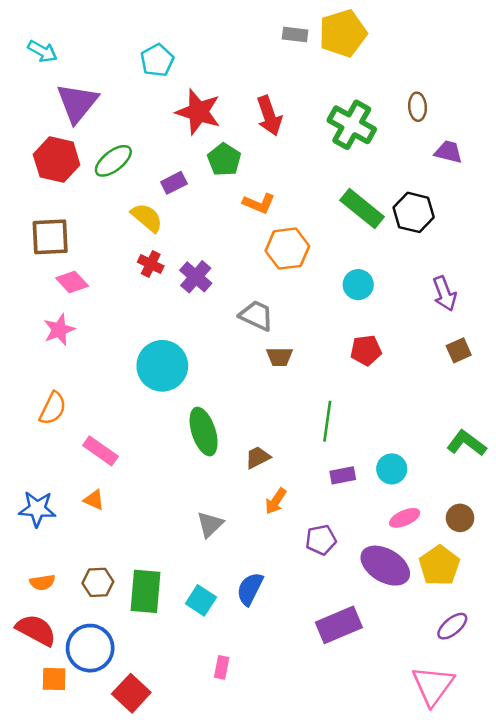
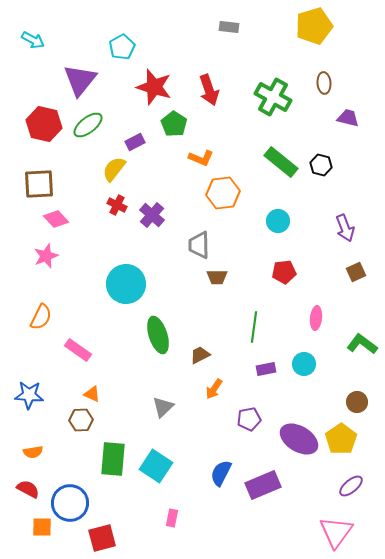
yellow pentagon: (343, 33) -> (314, 26), moved
purple triangle: (77, 103) -> (80, 80), moved
black hexagon: (414, 212) -> (321, 165), size x0.7
yellow semicircle: (147, 218) -> (114, 169), turned -92
gray trapezoid: (256, 316) -> (199, 245), turned -116
orange triangle: (94, 500) -> (92, 394), moved
pink ellipse: (405, 518) -> (316, 318), moved, turned -60
brown hexagon: (98, 582) -> (81, 420), moved
blue semicircle: (250, 589) -> (221, 473), moved
cyan square: (201, 600) -> (156, 466), size x1.4
red semicircle: (36, 630) -> (28, 489), size x0.7
red square: (131, 693) -> (102, 538), turned 32

